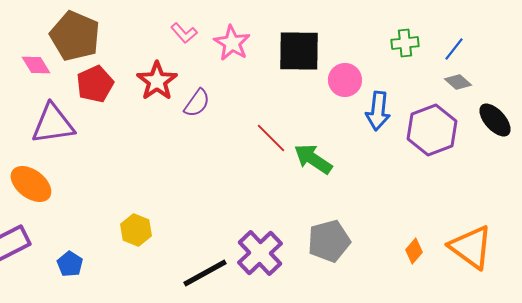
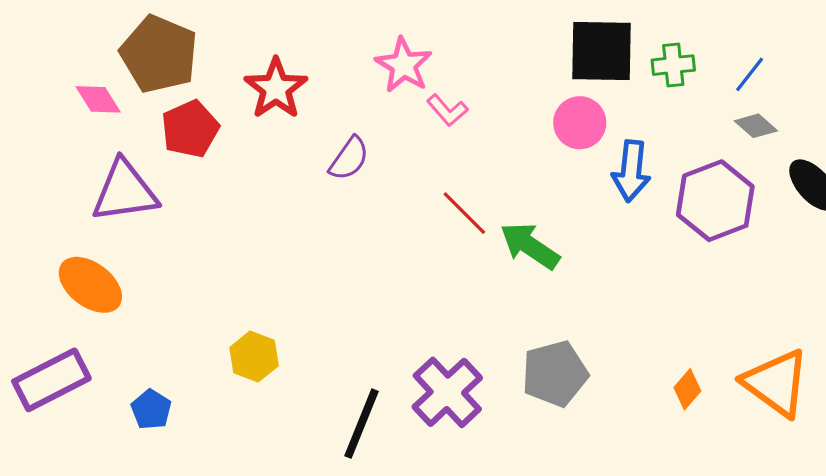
pink L-shape: (184, 33) -> (447, 110), moved
black square: (299, 51) -> (602, 51), moved
red star: (157, 81) -> (276, 88), moved
black line: (205, 273) -> (362, 424), turned -39

